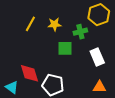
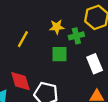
yellow line: (30, 24) -> (23, 39), moved
yellow star: (54, 24) -> (57, 27), moved

